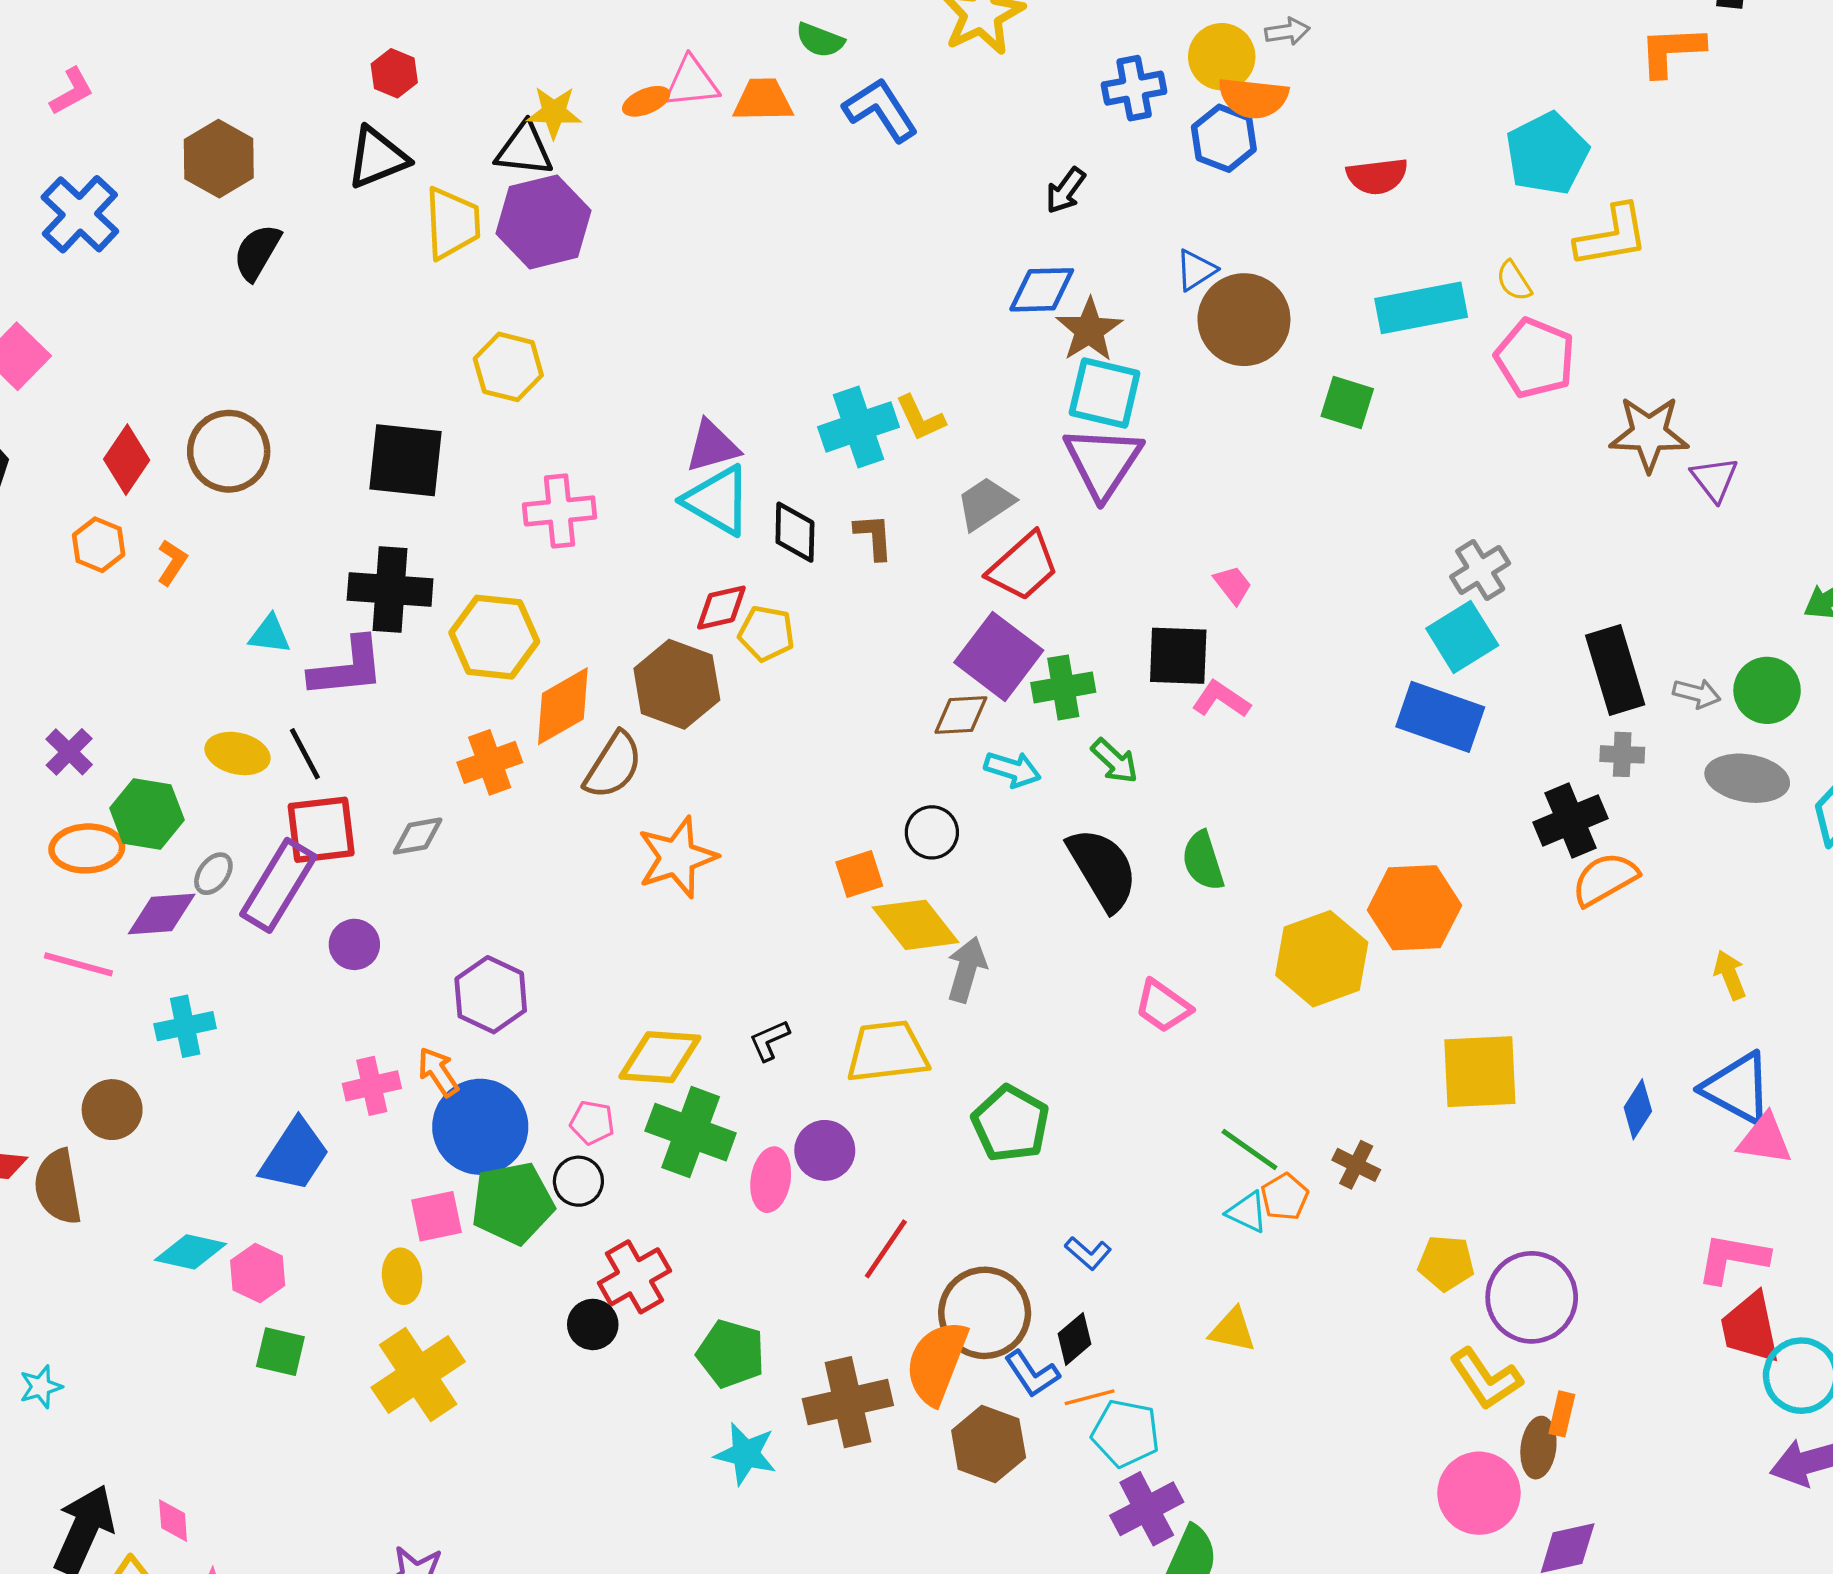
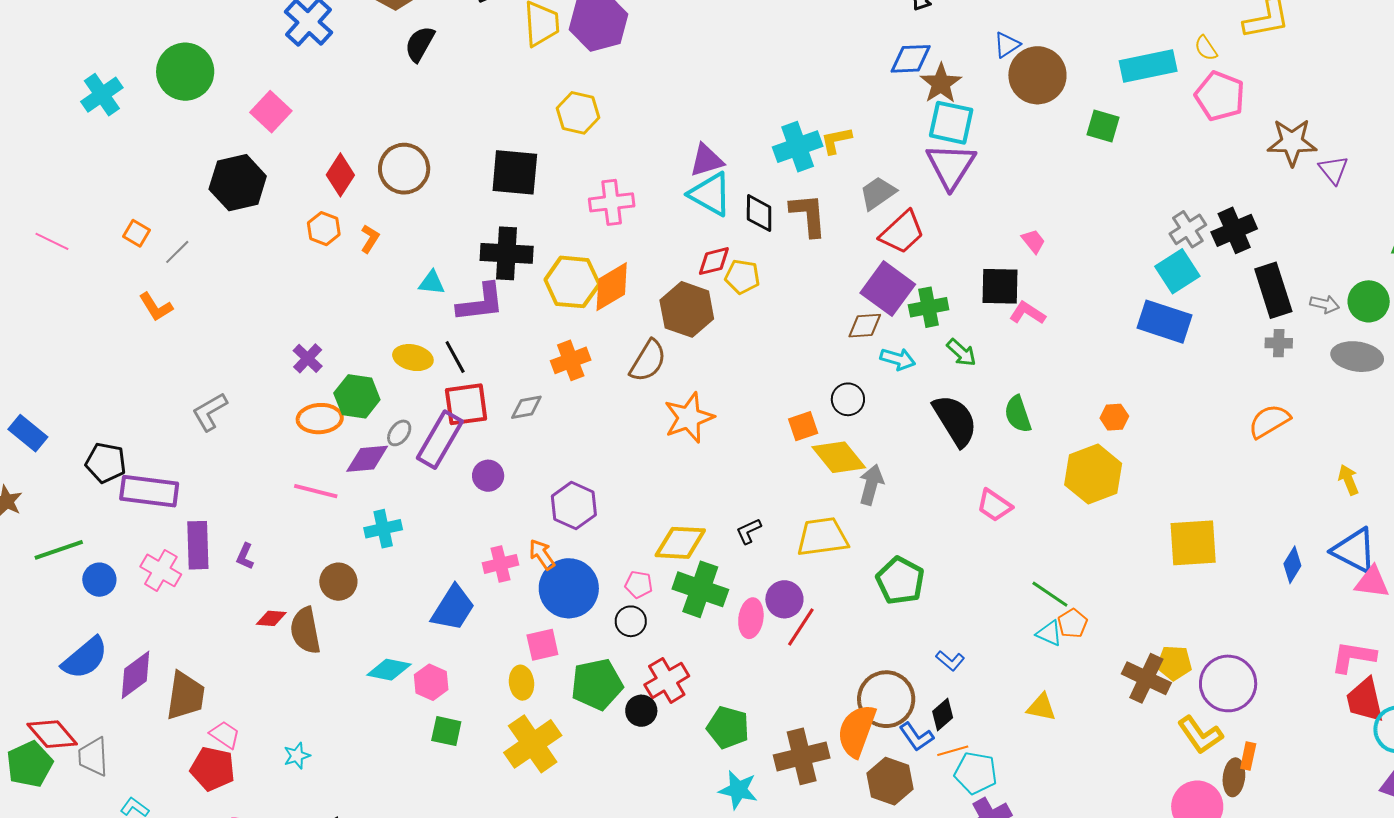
yellow L-shape: (920, 418) -> (836, 140), turned 104
brown L-shape: (874, 537) -> (808, 215), size x1.5
orange diamond: (563, 706) -> (612, 287), moved
black cross: (1571, 820) -> (1234, 230), moved
orange hexagon: (1414, 908) -> (1114, 417), moved, size x0.5
brown cross: (1356, 1165) -> (1146, 678), moved, size x1.6
green pentagon: (513, 1203) -> (597, 684), moved
red line: (886, 1249) -> (801, 627), moved

